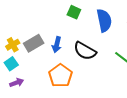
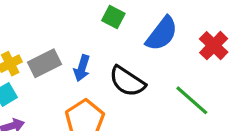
blue semicircle: (104, 20) -> (162, 34), turned 45

